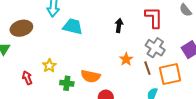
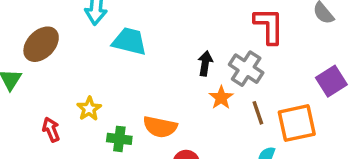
black arrow: (119, 26) -> (205, 63), moved
brown ellipse: (21, 28) -> (41, 44), turned -30
gray cross: (155, 48) -> (246, 69), moved

